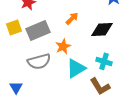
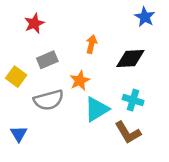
orange arrow: (72, 18) -> (91, 44), turned -32
yellow square: (14, 27) -> (16, 77), moved, turned -35
gray rectangle: (38, 30) -> (47, 60), size x0.7

